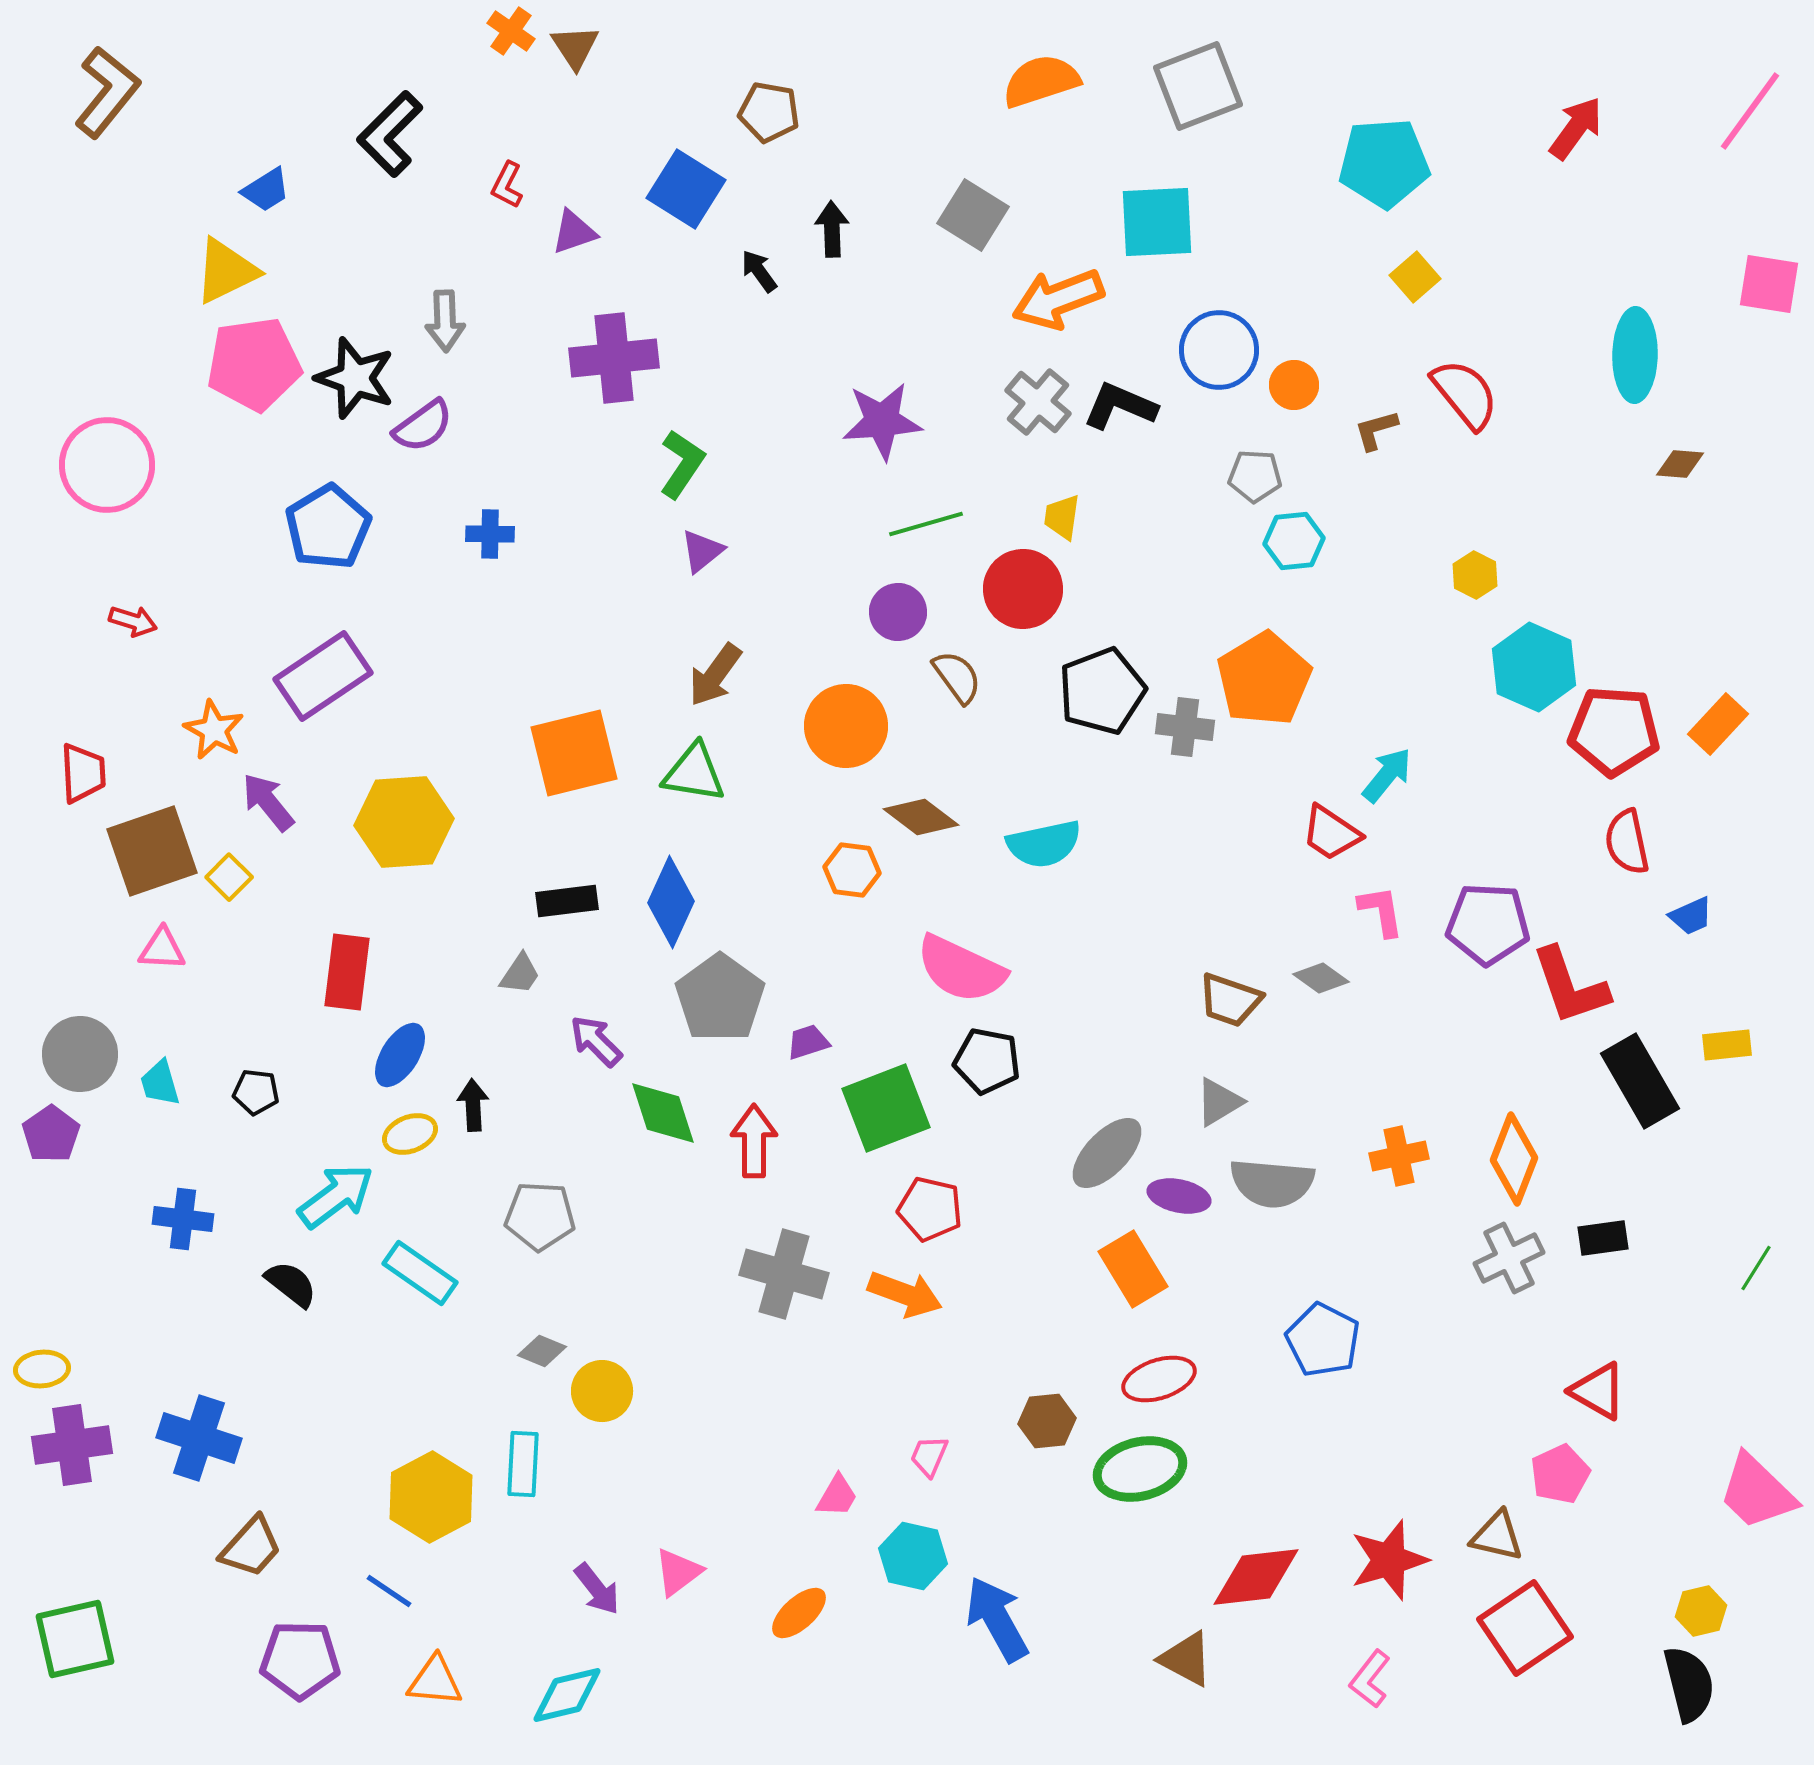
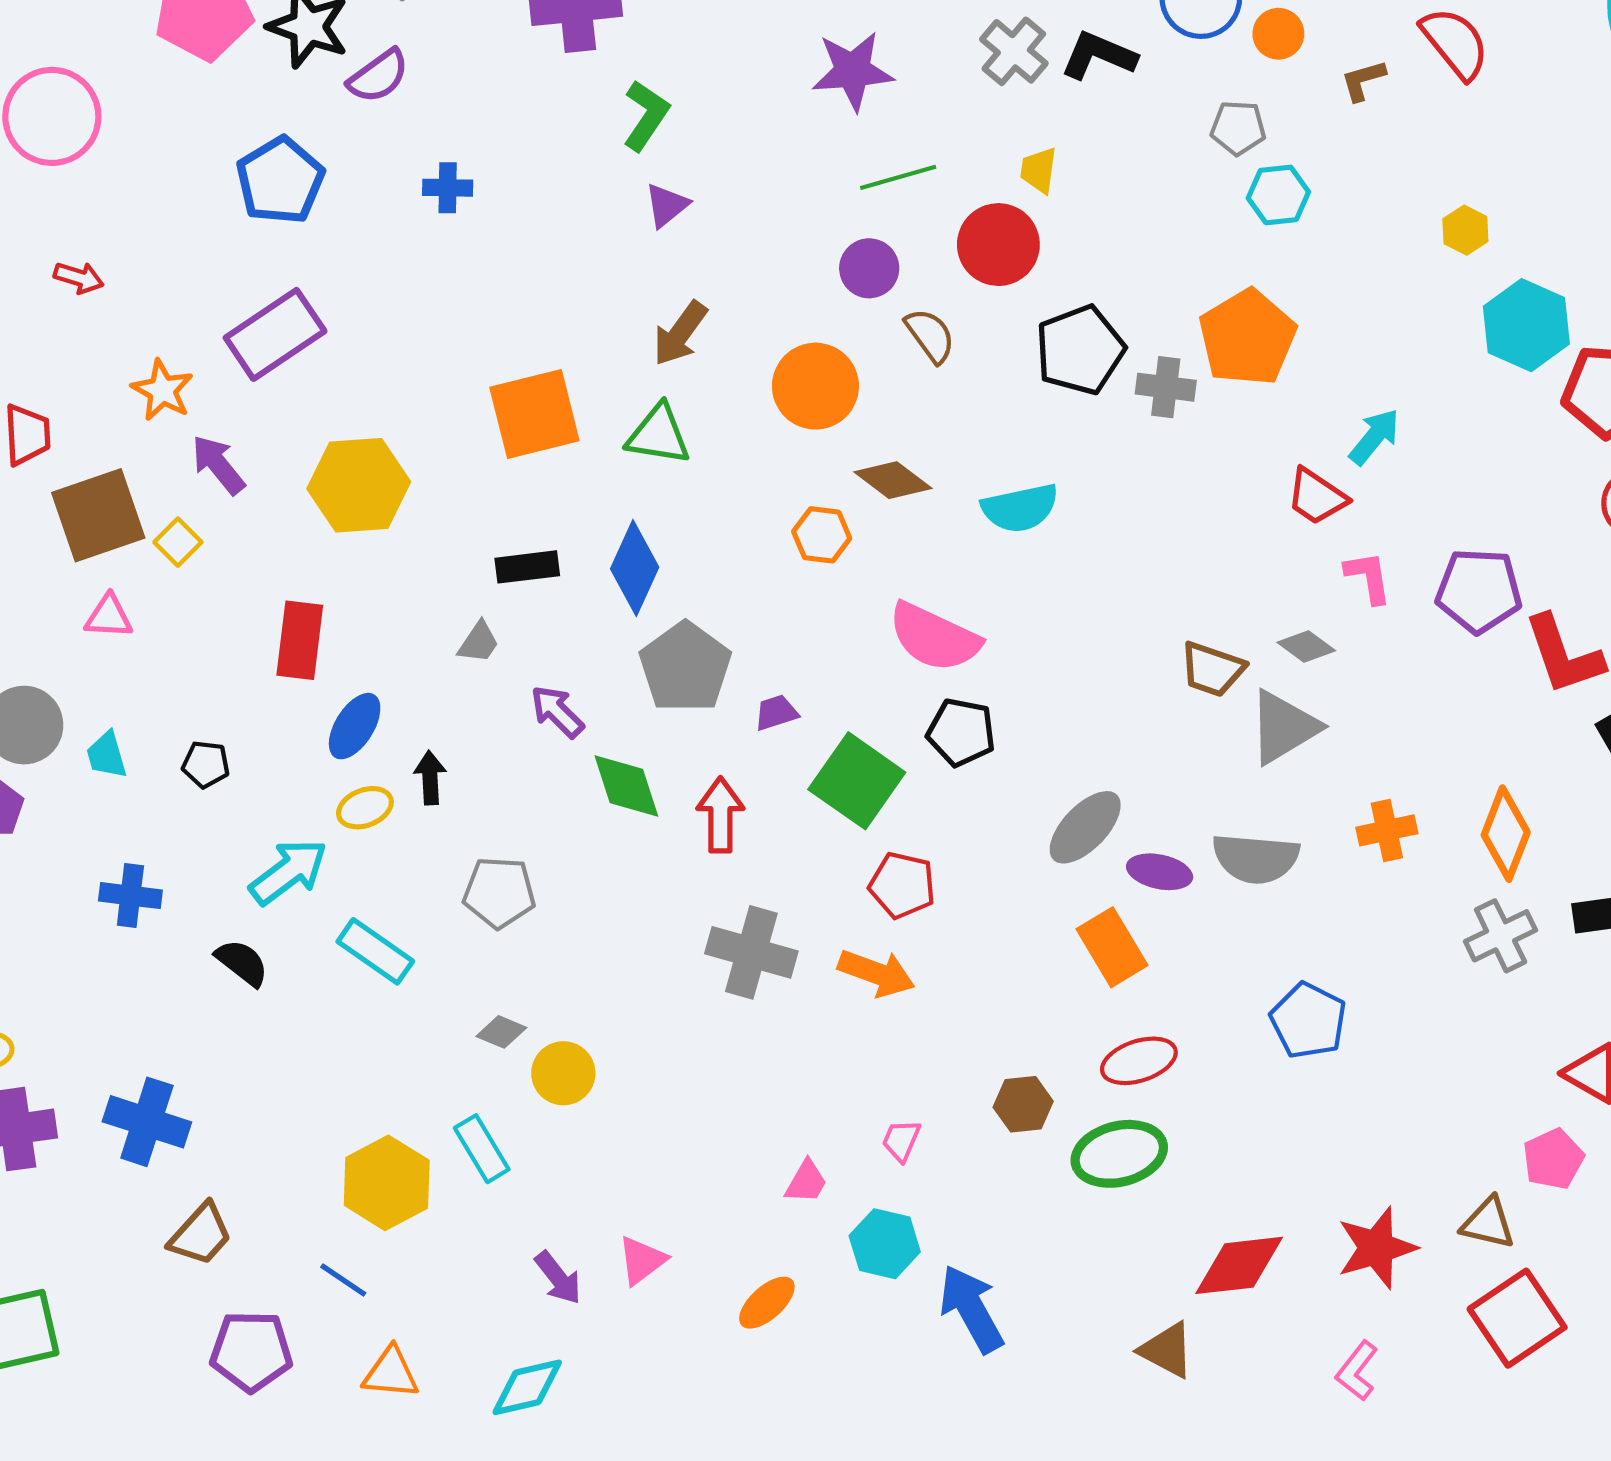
gray triangle: (1219, 1102) -> (1284, 727), moved, size x1.5
green square: (886, 1108) -> (857, 781), turned -34
cyan rectangle: (523, 1464) -> (482, 1149), turned -34

